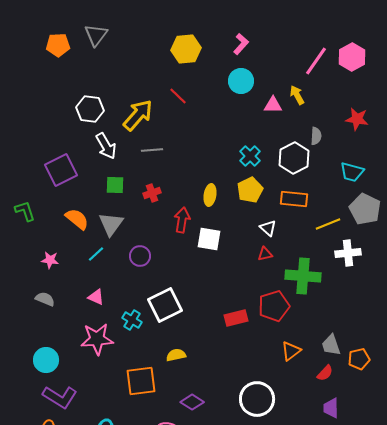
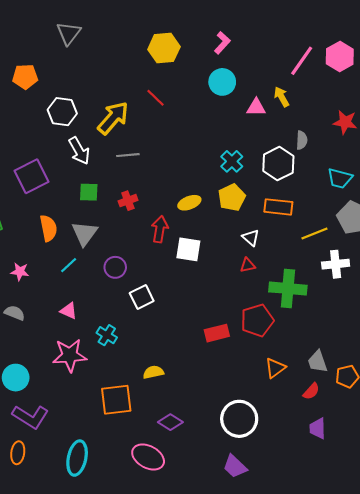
orange pentagon: (58, 45) -> (25, 77), moved
yellow ellipse: (210, 195) -> (189, 203), turned 60
orange semicircle: (77, 219) -> (48, 228), turned 40
white square: (165, 305) -> (142, 297), moved, size x0.7

